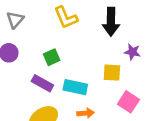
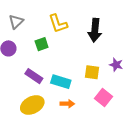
purple star: (132, 52) -> (116, 65), moved
green square: (52, 57) -> (42, 44), moved

